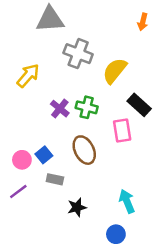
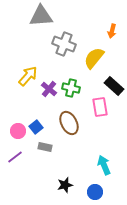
orange arrow: (143, 22) -> (112, 31), moved
yellow arrow: (28, 76) -> (28, 76), moved
black star: (77, 207) -> (65, 185), moved

